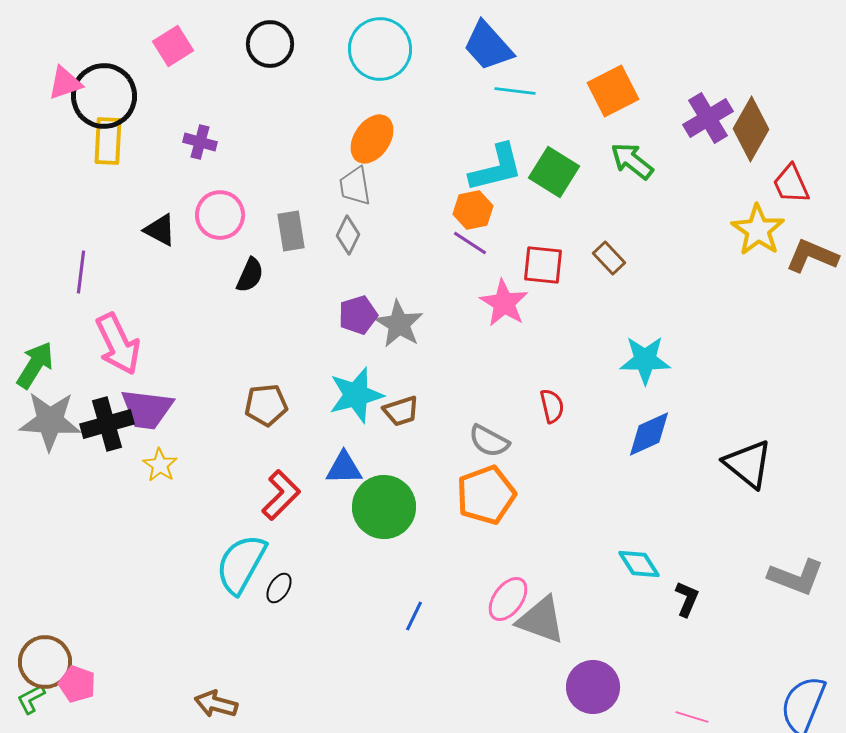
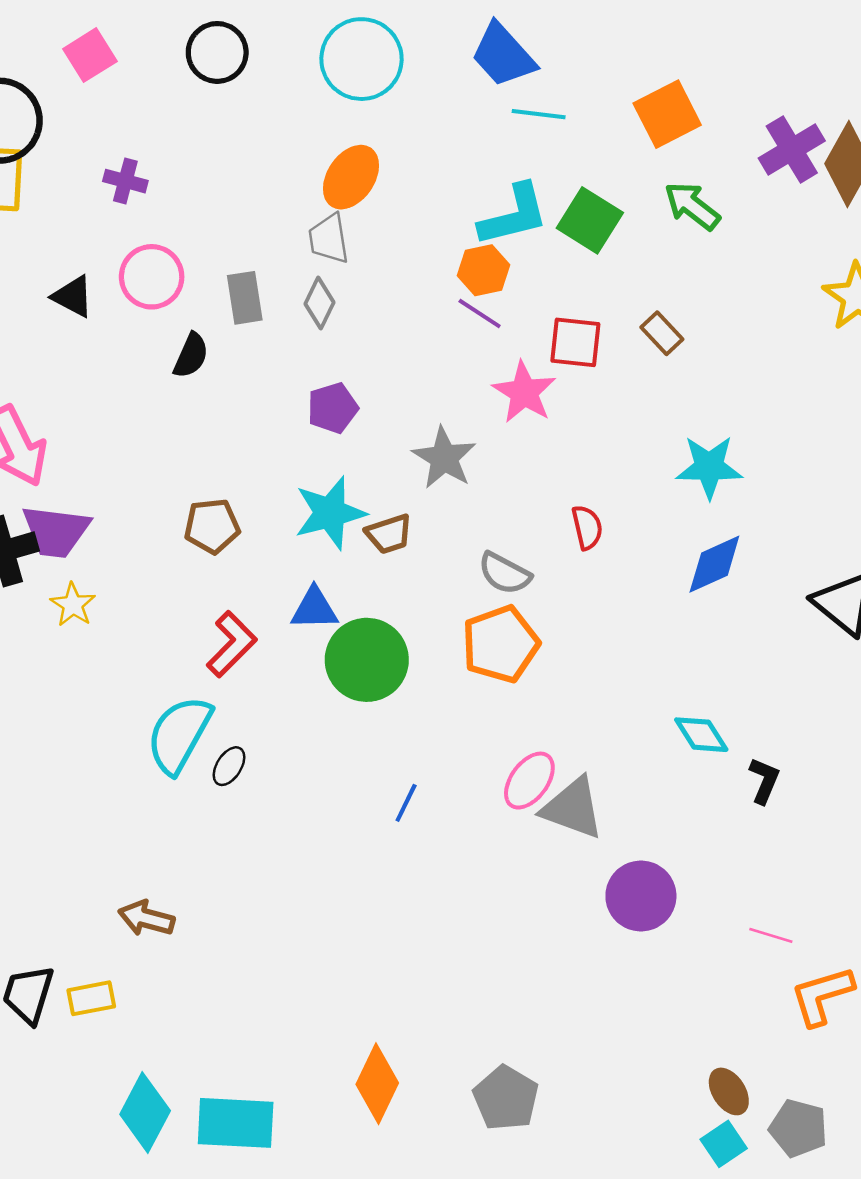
gray star: (399, 324) -> (444, 458), moved

